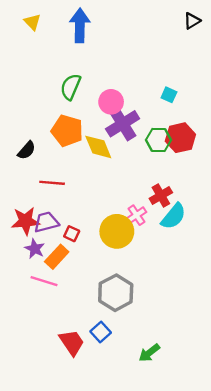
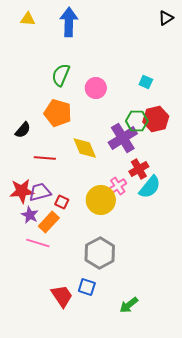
yellow triangle: (32, 22) -> (28, 19), turned -42
purple cross: (123, 124) -> (123, 138), moved
yellow diamond: (98, 147) -> (85, 148), moved
blue square: (101, 332) -> (87, 287), turned -30

